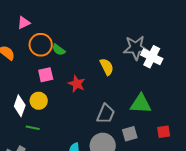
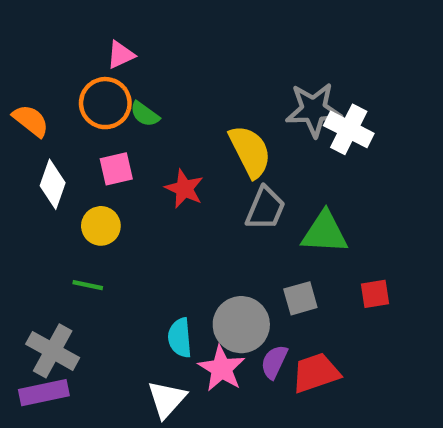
pink triangle: (24, 23) -> (121, 55), moved
yellow semicircle: (107, 67) -> (250, 151), size x1.4
white diamond: (20, 106) -> (53, 184), moved
gray trapezoid: (106, 114) -> (265, 208), moved

